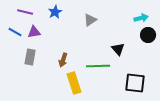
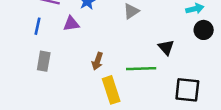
blue line: (15, 32) -> (37, 26), turned 72
purple triangle: (34, 32) -> (71, 24), moved
gray rectangle: (30, 57) -> (44, 61), moved

